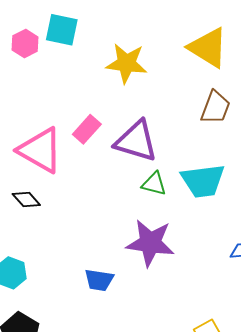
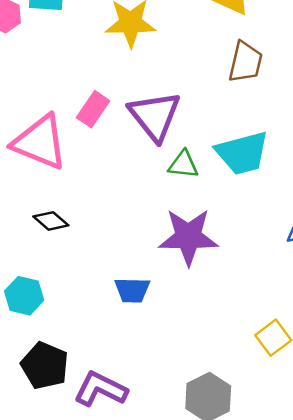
purple triangle: (136, 141) -> (155, 116), turned 42
black diamond: (26, 199) -> (51, 221), moved

